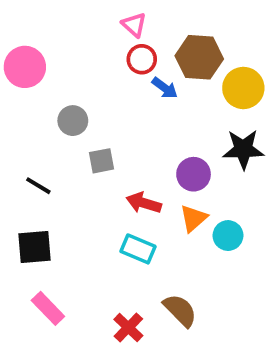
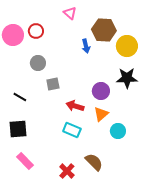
red circle: (142, 59) -> (36, 31), moved
blue arrow: (165, 88) -> (86, 46), turned 40
cyan circle: (228, 236) -> (118, 131), moved

